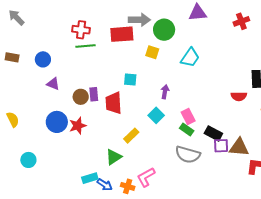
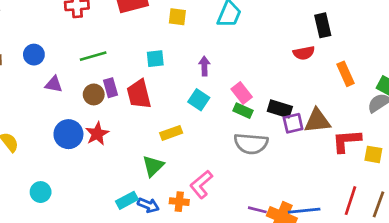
green line: (85, 46) -> (93, 56), moved
yellow rectangle: (131, 136) -> (171, 133), turned 35

